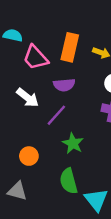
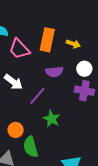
purple semicircle: (64, 85) -> (54, 72), moved
green semicircle: (69, 181) -> (31, 147), moved

